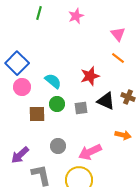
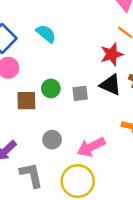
red star: (90, 76) -> (112, 54), moved
cyan semicircle: (53, 81) -> (46, 34), moved

